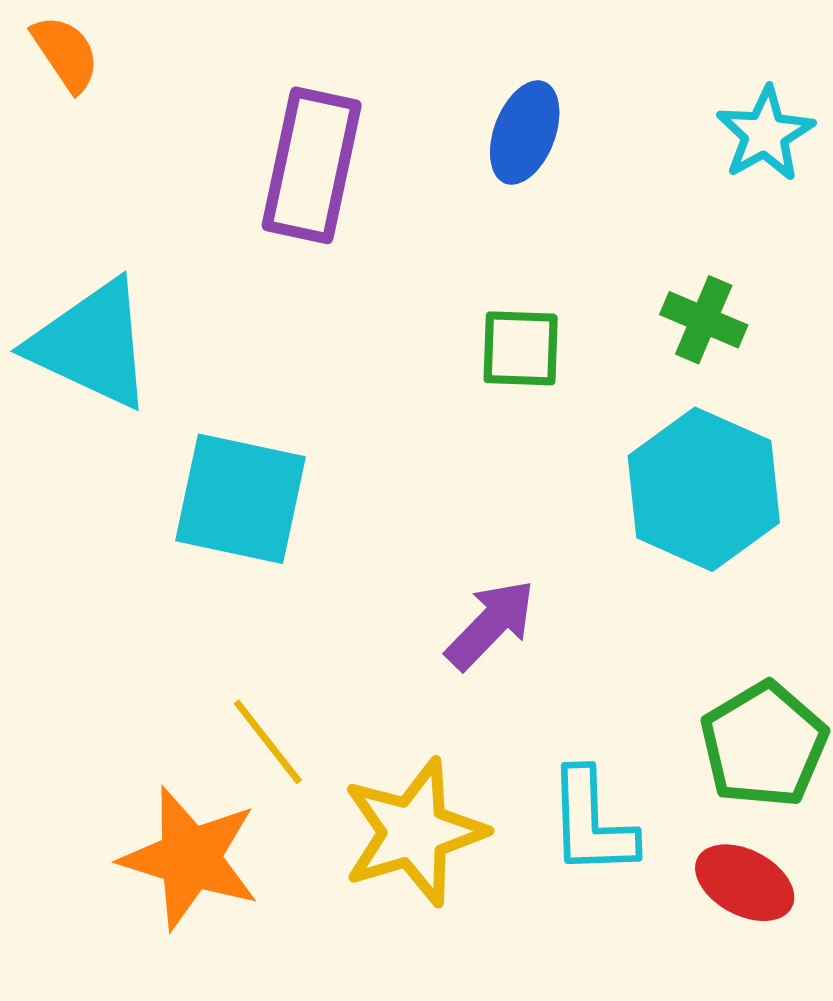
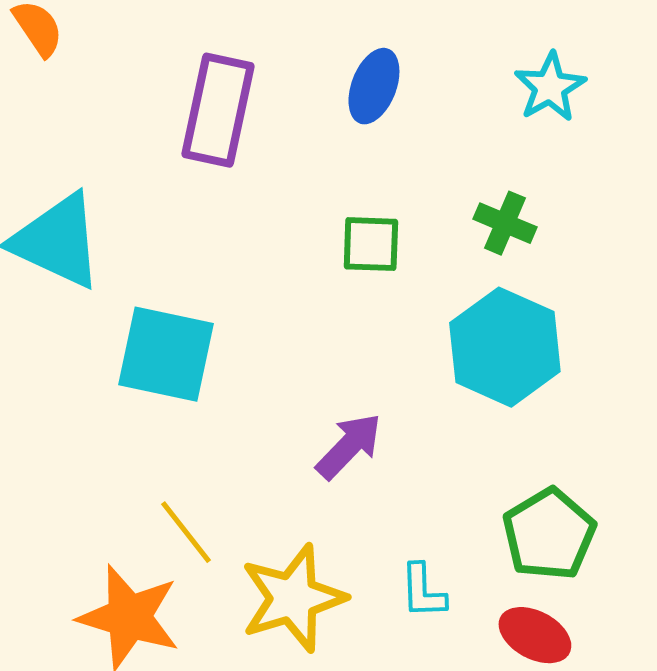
cyan L-shape: (592, 823) -> (423, 591), size x0.7

